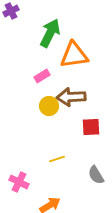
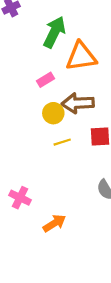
yellow line: (57, 159) -> (62, 142), moved

